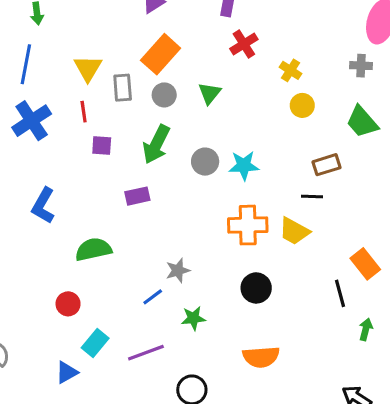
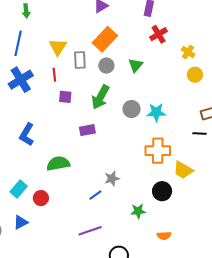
yellow trapezoid: (294, 231) -> (183, 170), moved
green star: (193, 318) -> (138, 211), moved
cyan rectangle: (95, 343) -> (19, 189), moved
orange semicircle: (261, 357) -> (164, 236), size x0.6
blue triangle: (67, 372) -> (21, 222), moved

